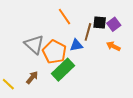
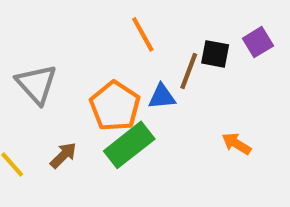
purple square: (114, 24) -> (258, 42), moved
gray triangle: (34, 44) -> (36, 84), moved
orange arrow: (113, 46) -> (236, 144), moved

